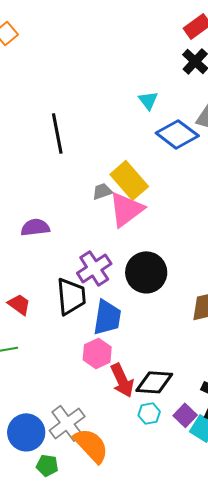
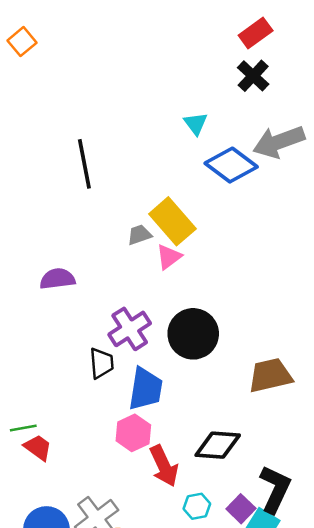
pink triangle: (126, 209) -> (169, 257), size x0.6
black trapezoid: (71, 296) -> (101, 363), size x0.7
red trapezoid: (19, 304) -> (38, 448), moved
black diamond: (154, 382) -> (218, 445), moved

